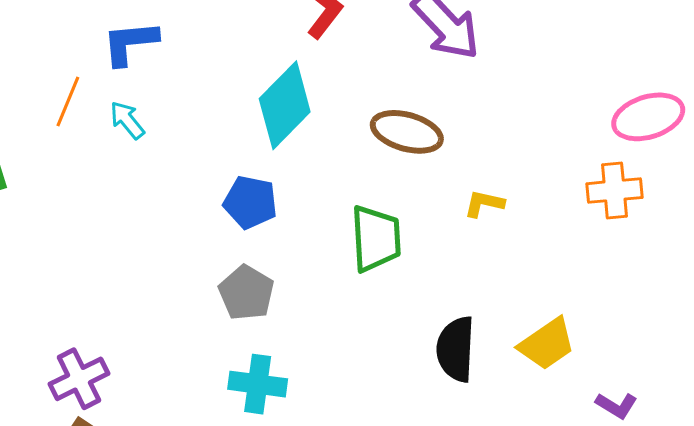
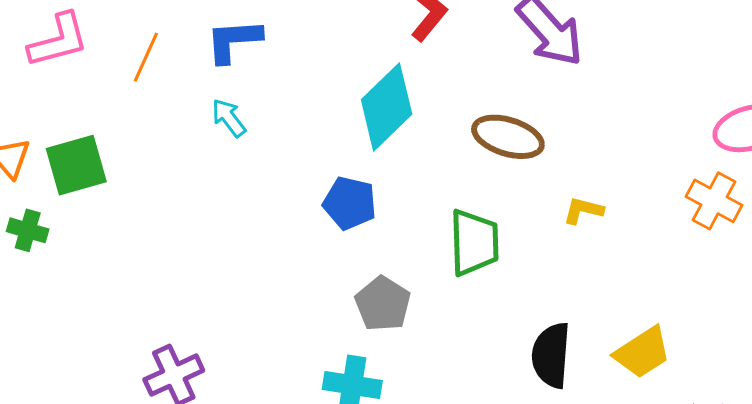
orange line: (68, 101) -> (146, 57), moved
orange cross: (614, 191) -> (714, 201), turned 32
gray pentagon: (246, 293) -> (383, 304), moved

